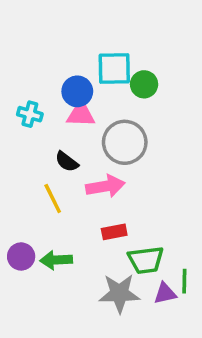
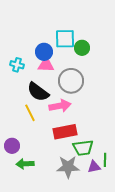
black semicircle: (67, 162) -> (38, 92), size x1.6
red rectangle: (114, 232) -> (65, 132), size x1.6
green arrow: (56, 260) -> (25, 164), moved

